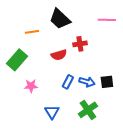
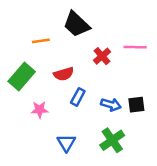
pink line: (107, 20) -> (135, 47), moved
red cross: (80, 44) -> (102, 56), turned -32
red semicircle: (59, 55) -> (64, 74), moved
blue rectangle: (68, 82) -> (78, 97), moved

